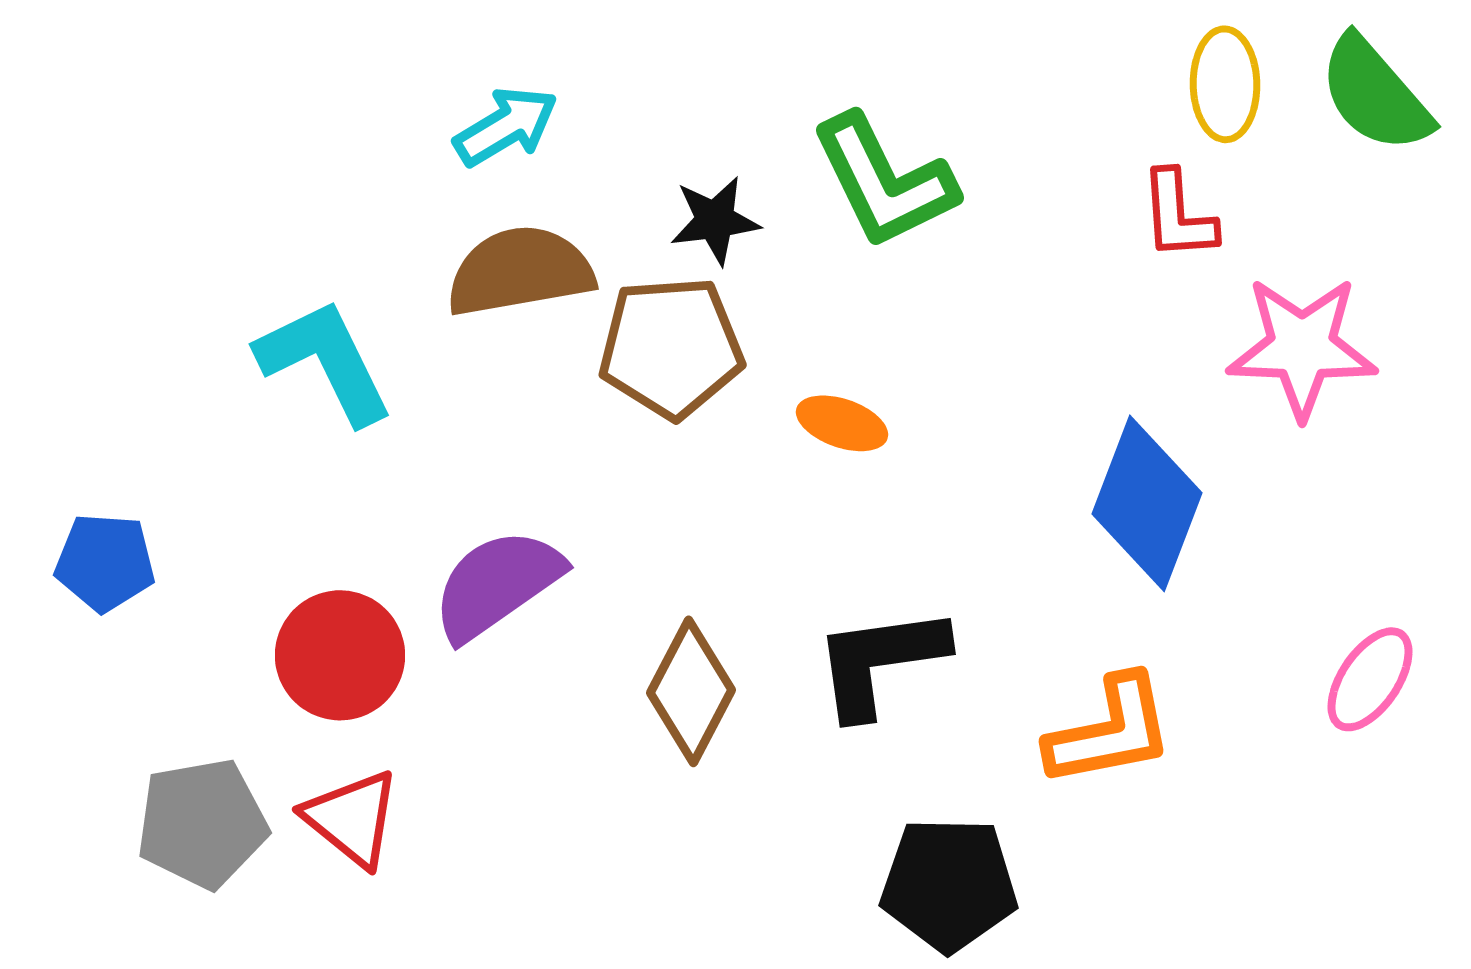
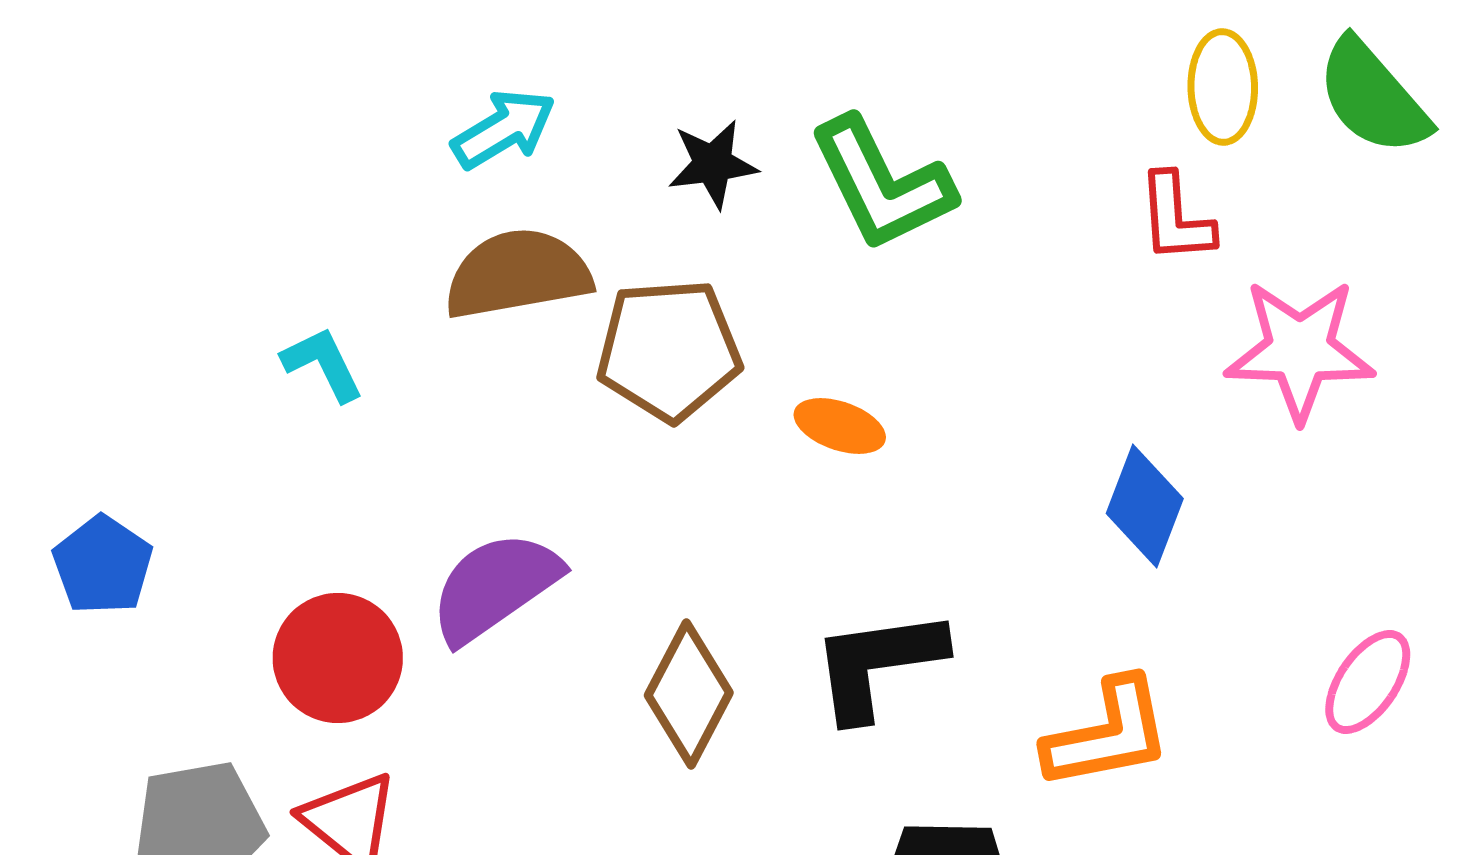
black star: (715, 220) -> (713, 164), moved
cyan L-shape: (325, 361) -> (323, 364), size x0.6
blue diamond: (1147, 503) -> (1145, 506), size x0.7
blue pentagon: (105, 562) -> (103, 565), turned 30

